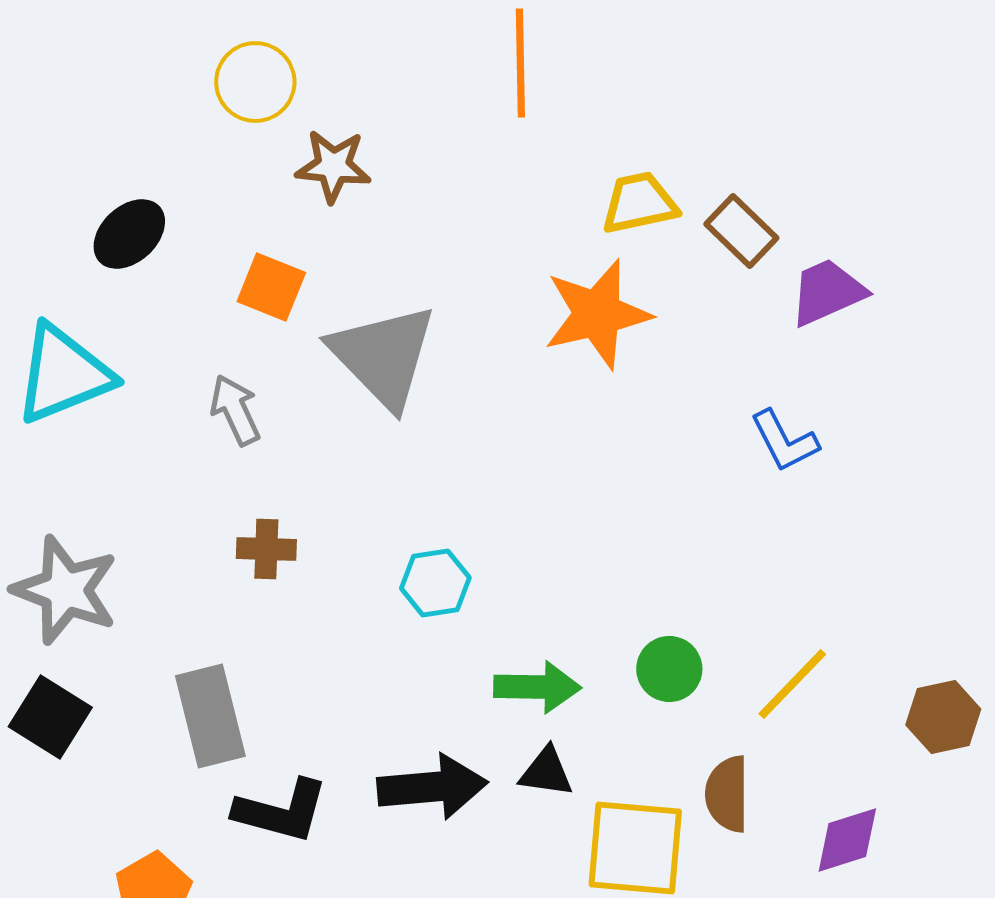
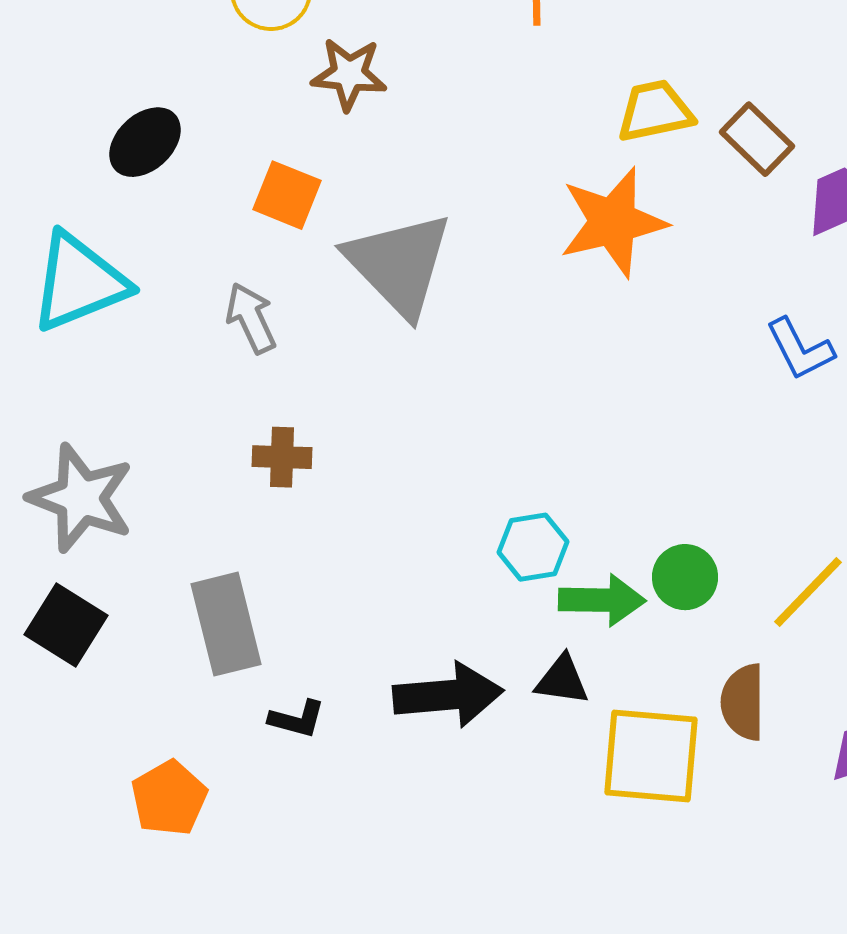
cyan hexagon: (435, 583) -> (533, 547), moved
green arrow: (537, 687) -> (602, 600), moved
black L-shape: (281, 811) -> (297, 719), size x0.6

